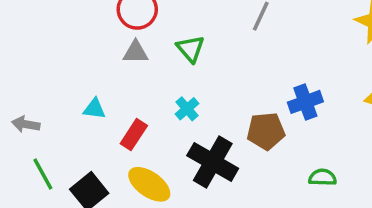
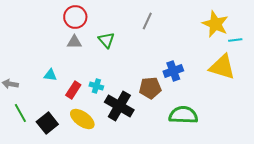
cyan cross: (187, 109) -> (96, 86), moved, turned -32
green semicircle: (323, 177) -> (183, 115), size x1.8

